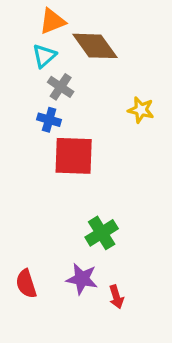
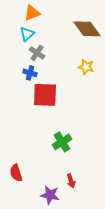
brown diamond: (95, 46) -> (87, 29), moved
purple star: (82, 279) -> (50, 195), moved

